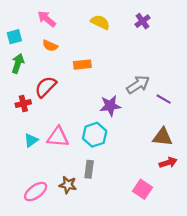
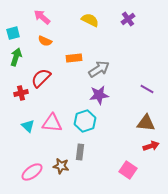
gray arrow: (138, 85) -> (99, 69), moved
cyan triangle: (31, 140) -> (28, 126), turned -40

